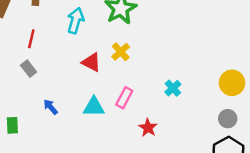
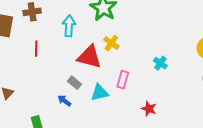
red triangle: (91, 62) -> (89, 57), size x1.5
gray rectangle: (29, 69) -> (74, 83), moved
red star: (148, 128) -> (149, 109), moved

